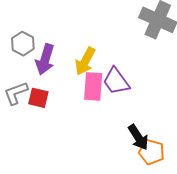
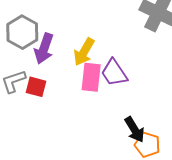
gray hexagon: (23, 44) -> (22, 32), size x1.4

